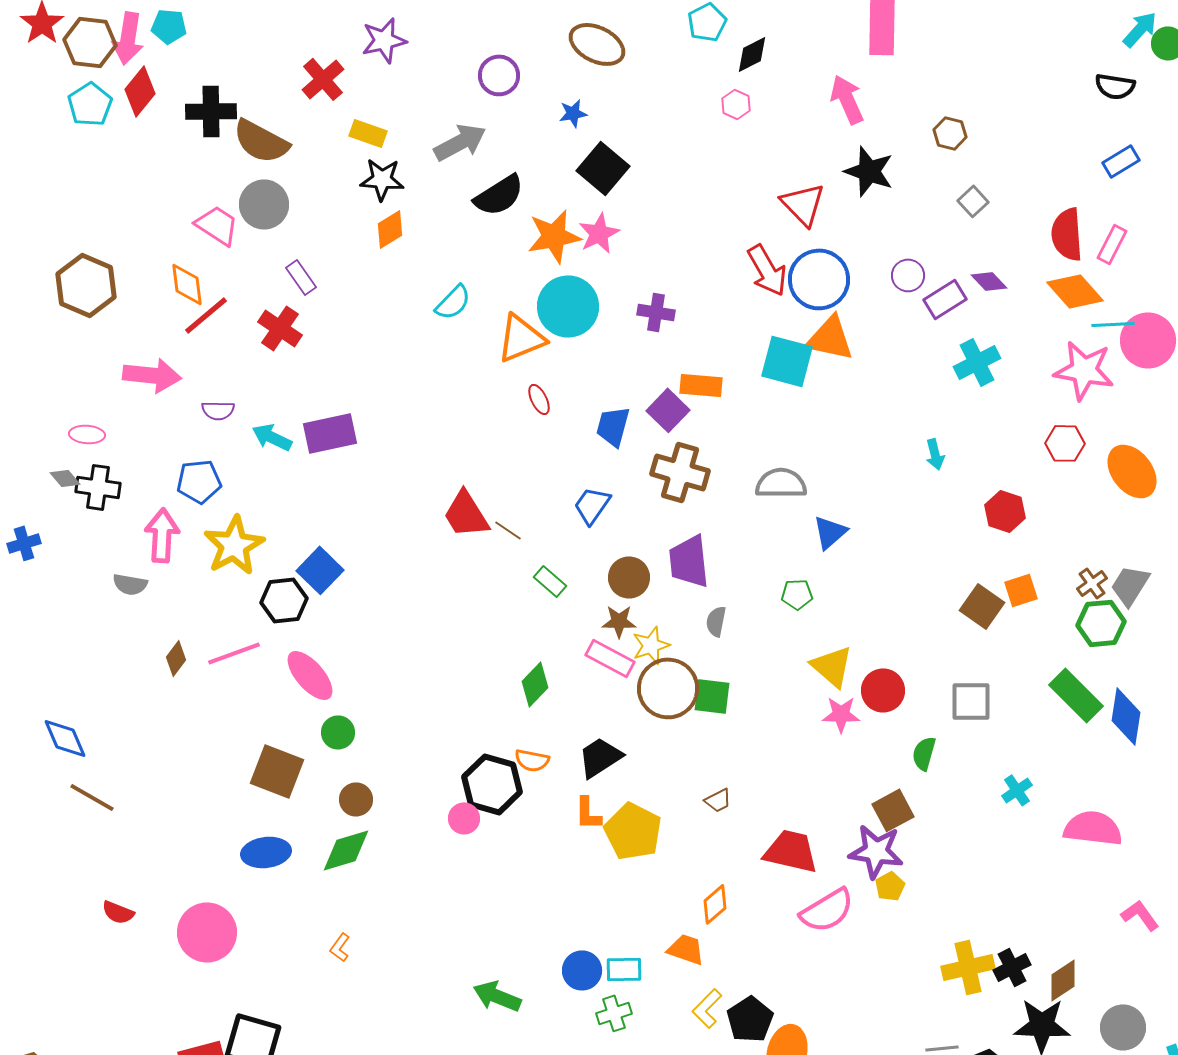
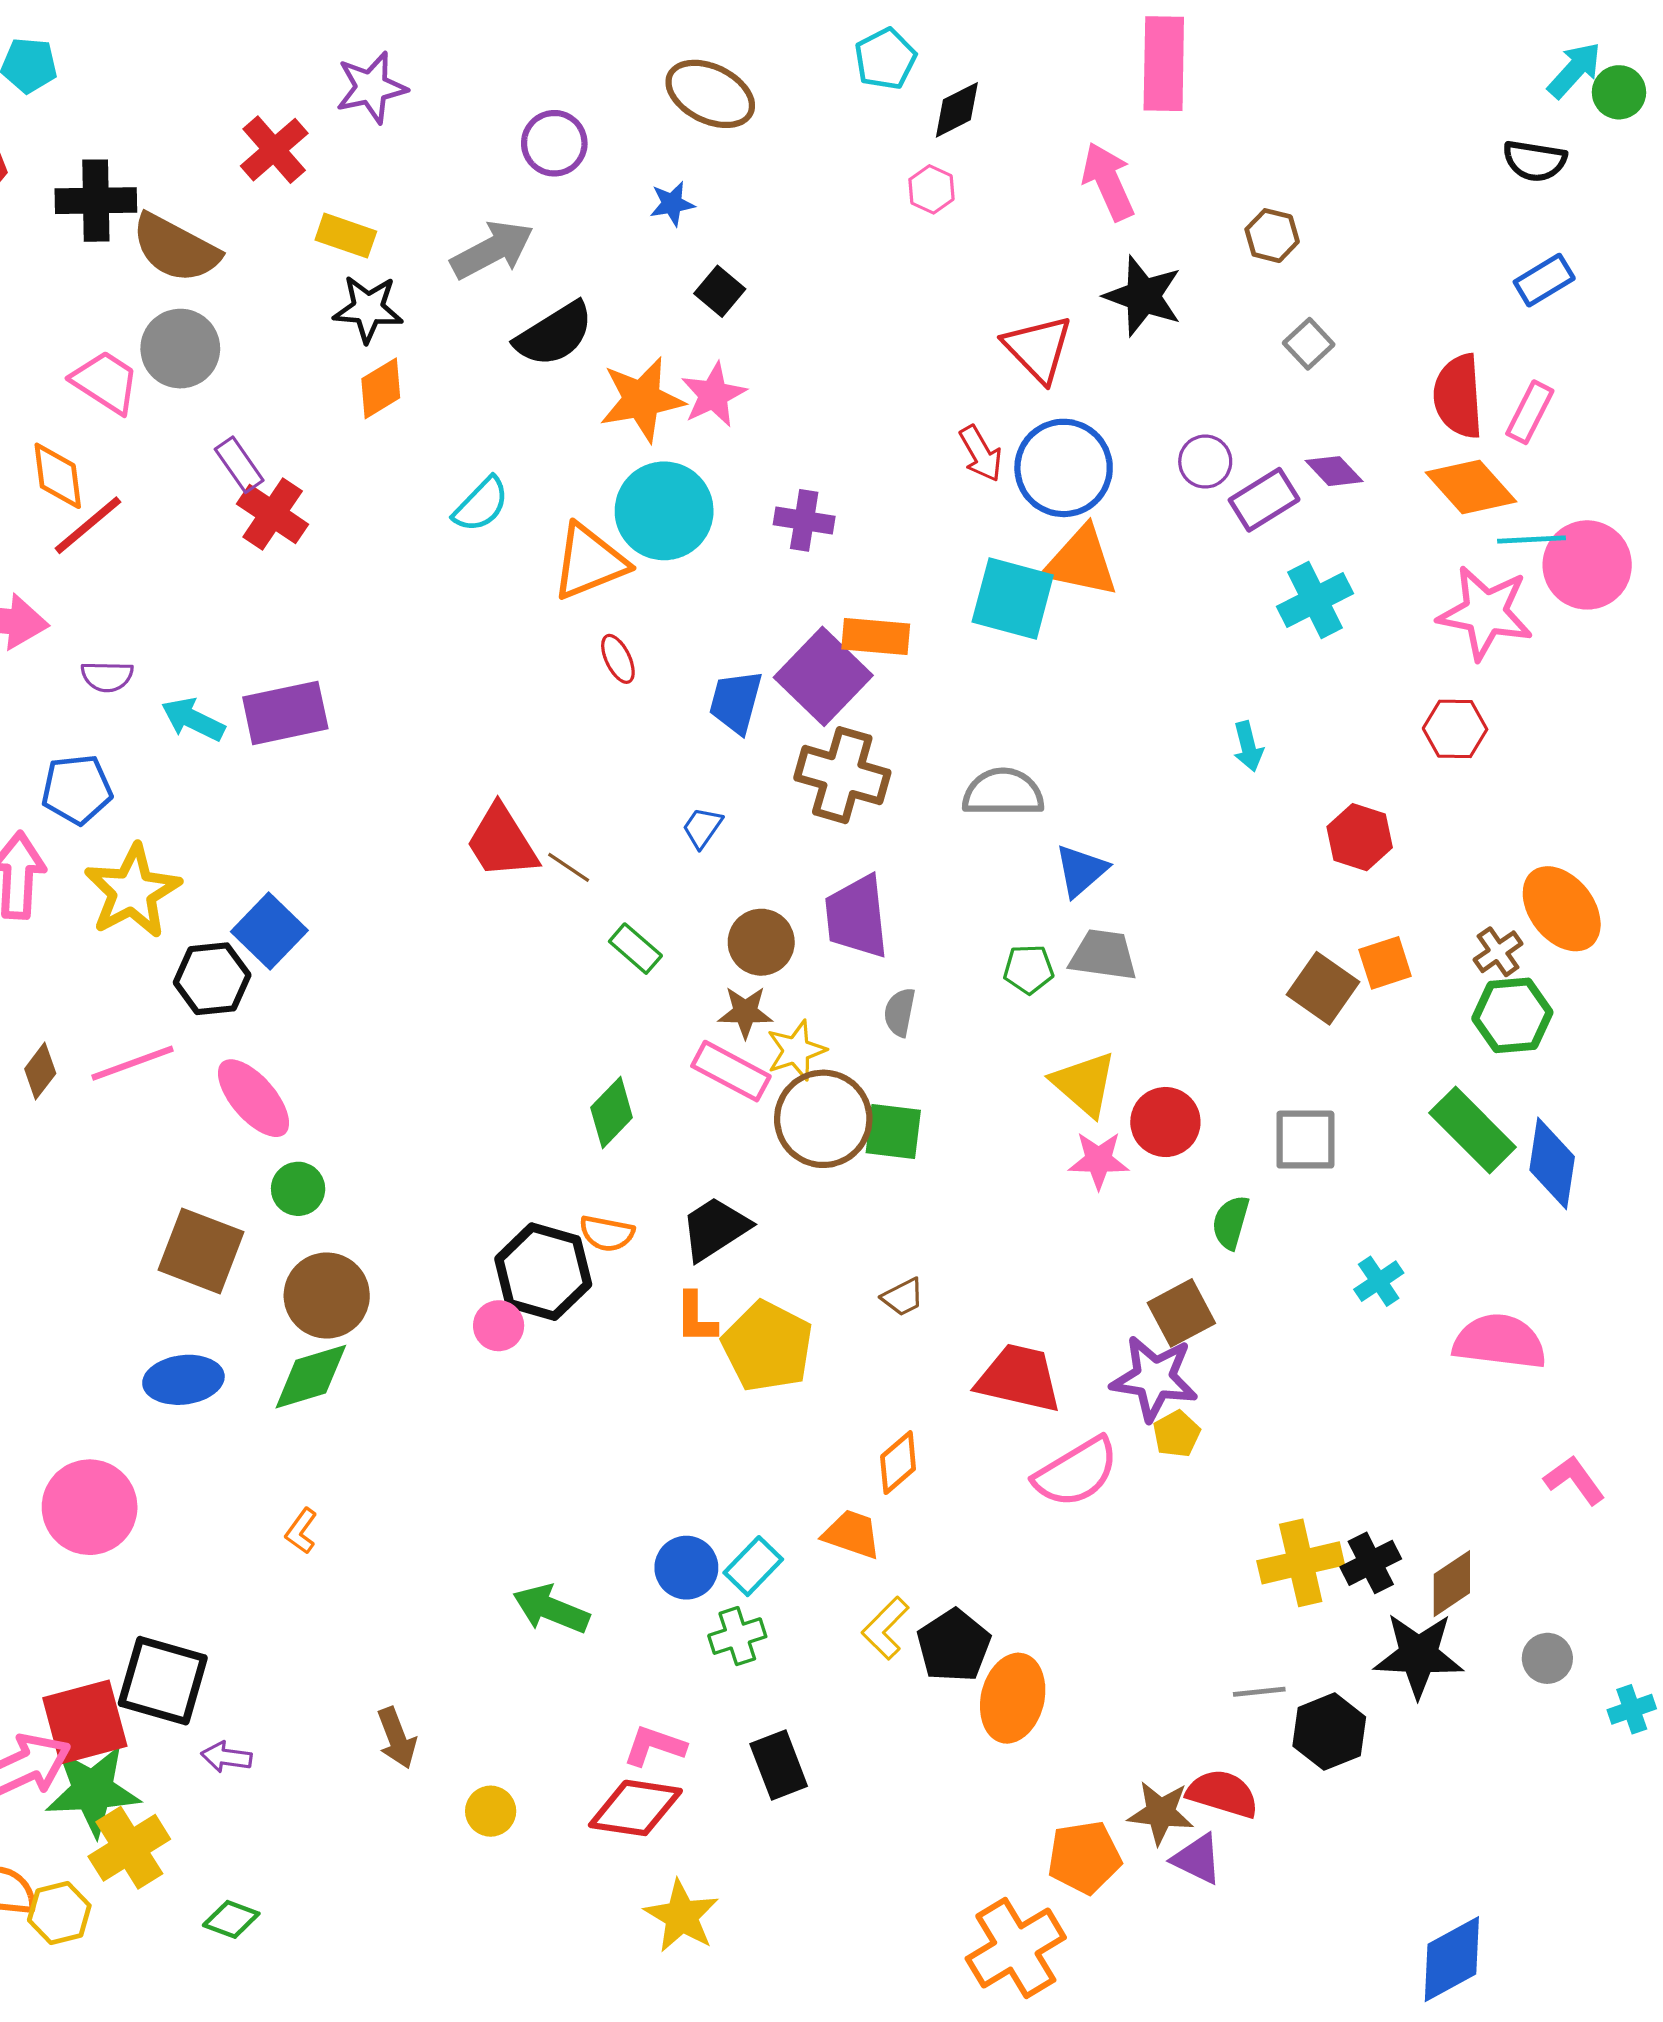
black square: (603, 168) -> (720, 291), size x0.6
red arrow: (767, 270) -> (981, 454), size x0.7
red cross: (280, 328) -> (273, 514), moved
purple square: (668, 410) -> (823, 676), size x1.4
orange ellipse: (1132, 471) -> (1562, 909), moved
blue trapezoid: (592, 505) -> (702, 828), size x0.7
gray trapezoid: (1130, 585) -> (1103, 955), moved, turned 66
brown circle: (356, 799) -> (327, 1295), size x1.6
cyan rectangle: (624, 969) -> (753, 1566), turned -45
gray circle: (1123, 1027) -> (1547, 1658), size x0.7

